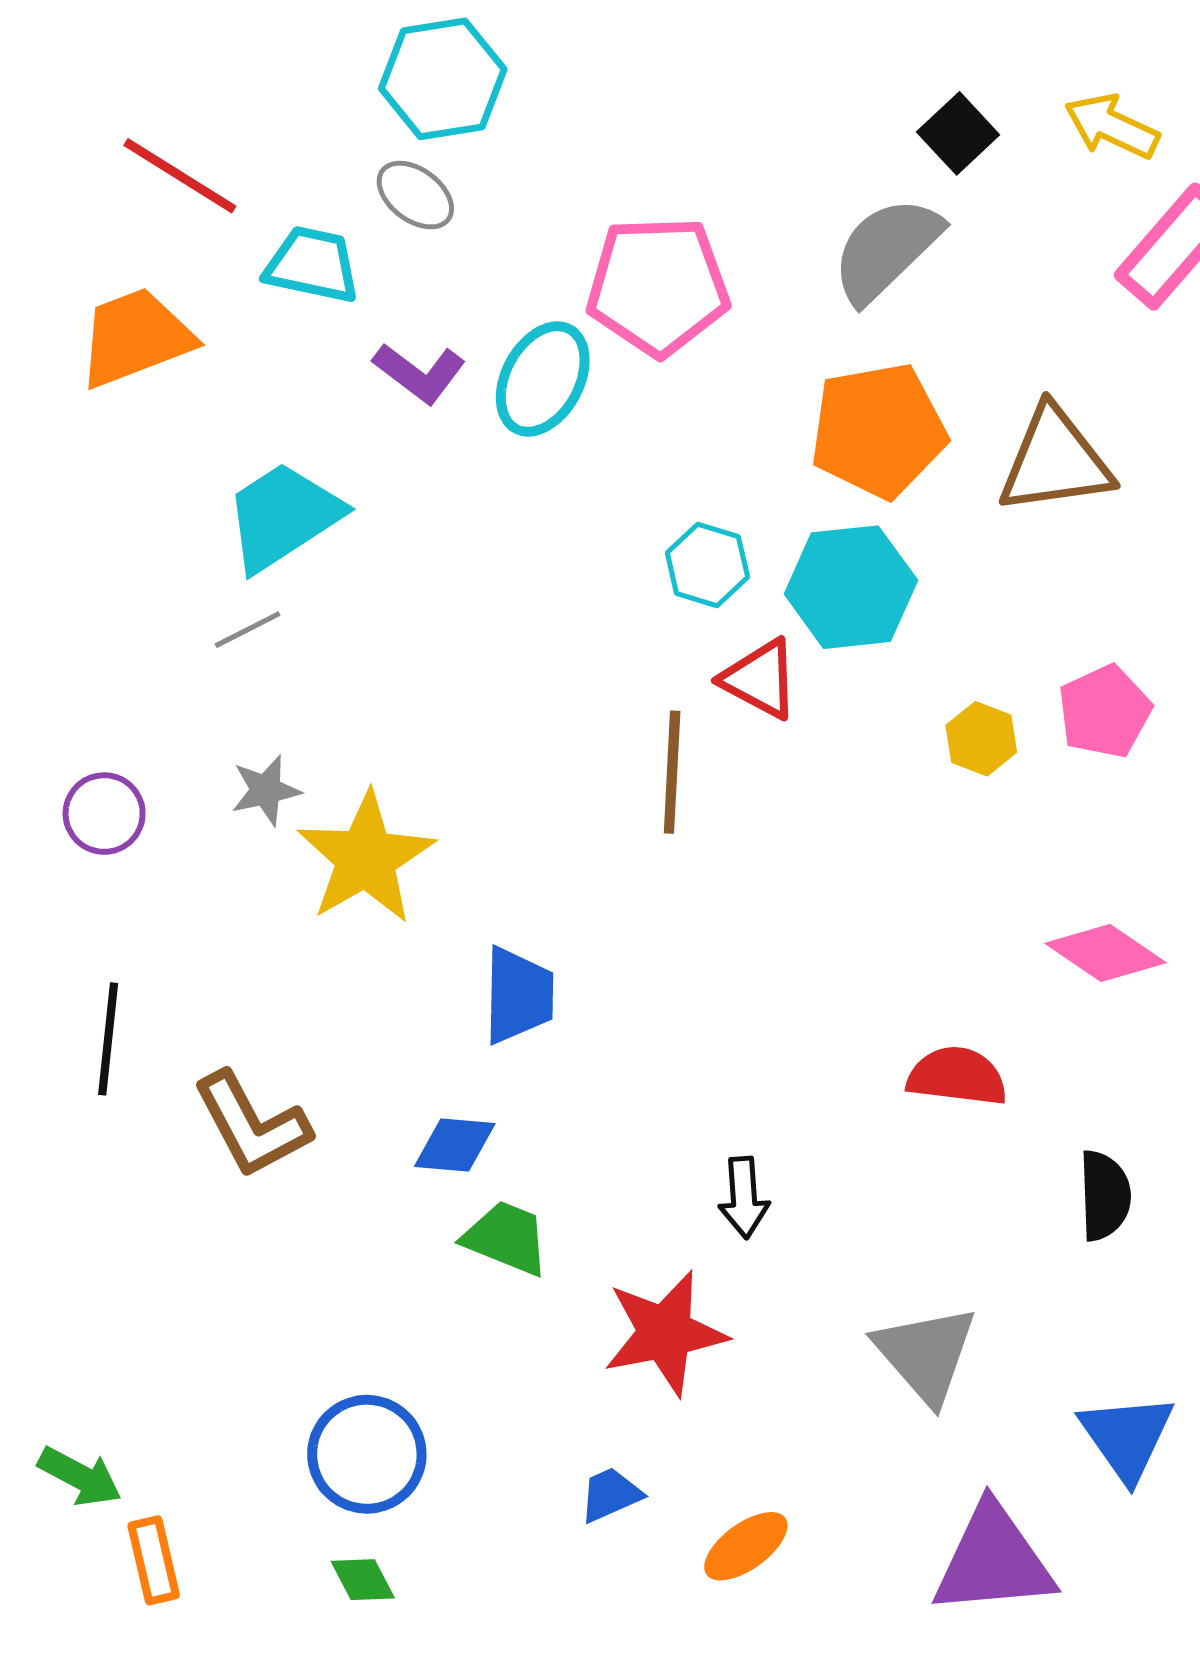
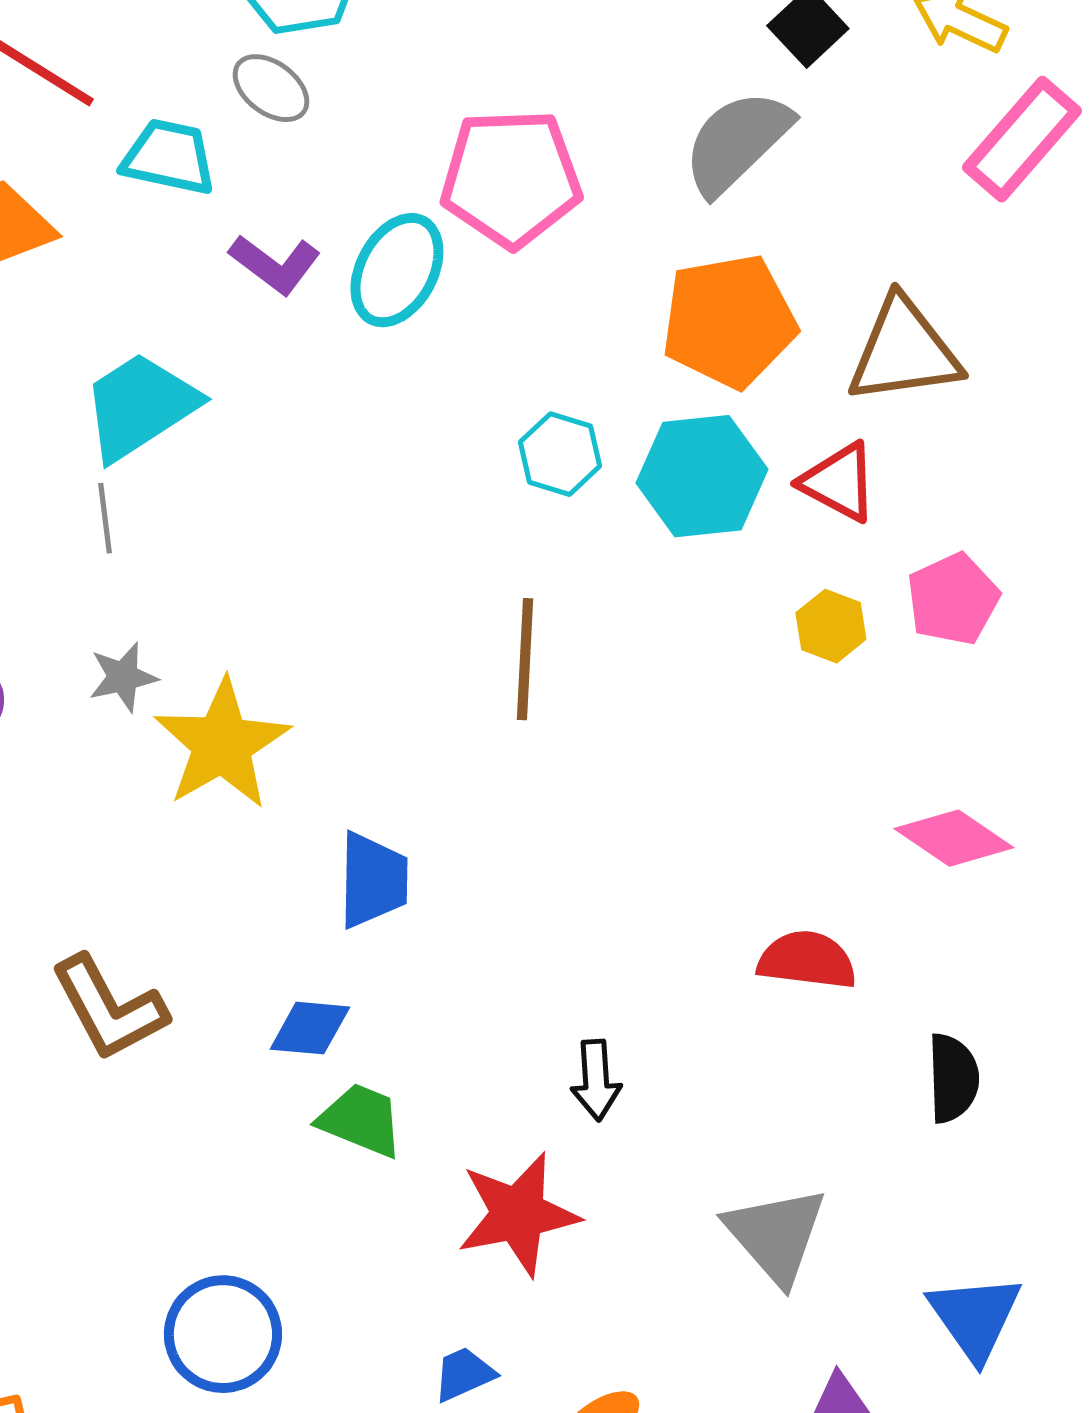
gray line: (248, 630) -> (105, 518), turned -70
red triangle: (760, 679) -> (839, 482), moved

